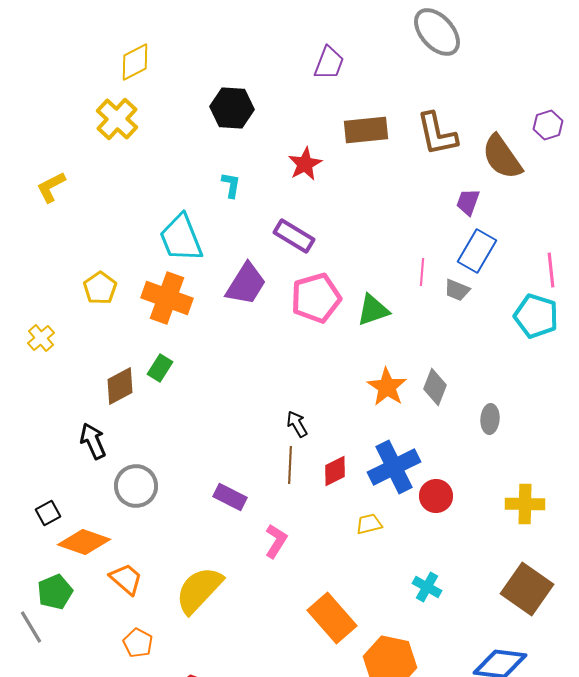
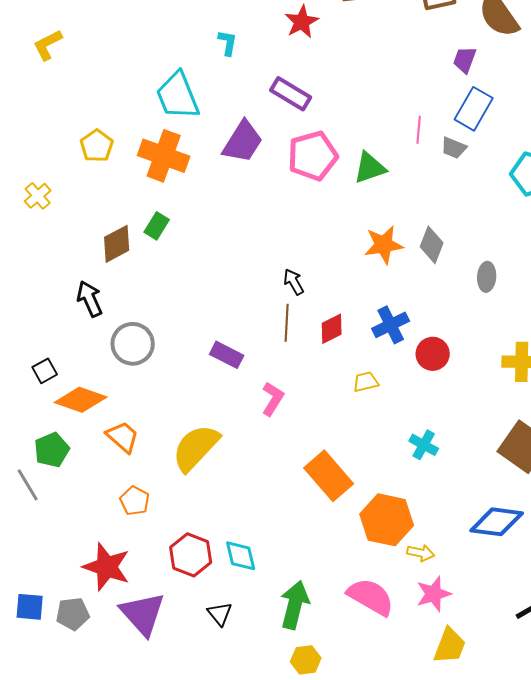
orange star: (387, 387) -> (384, 245), turned 30
blue cross: (394, 467) -> (391, 325), size x0.7

